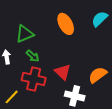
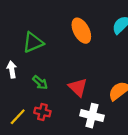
green arrow: (33, 56) -> (40, 83), moved
red cross: (34, 79) -> (42, 112), moved, size x0.6

